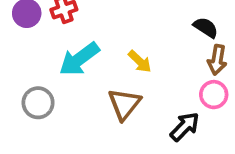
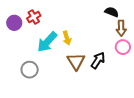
yellow arrow: (140, 61) -> (67, 38), moved, turned 40
black arrow: (185, 127) -> (98, 60), moved

